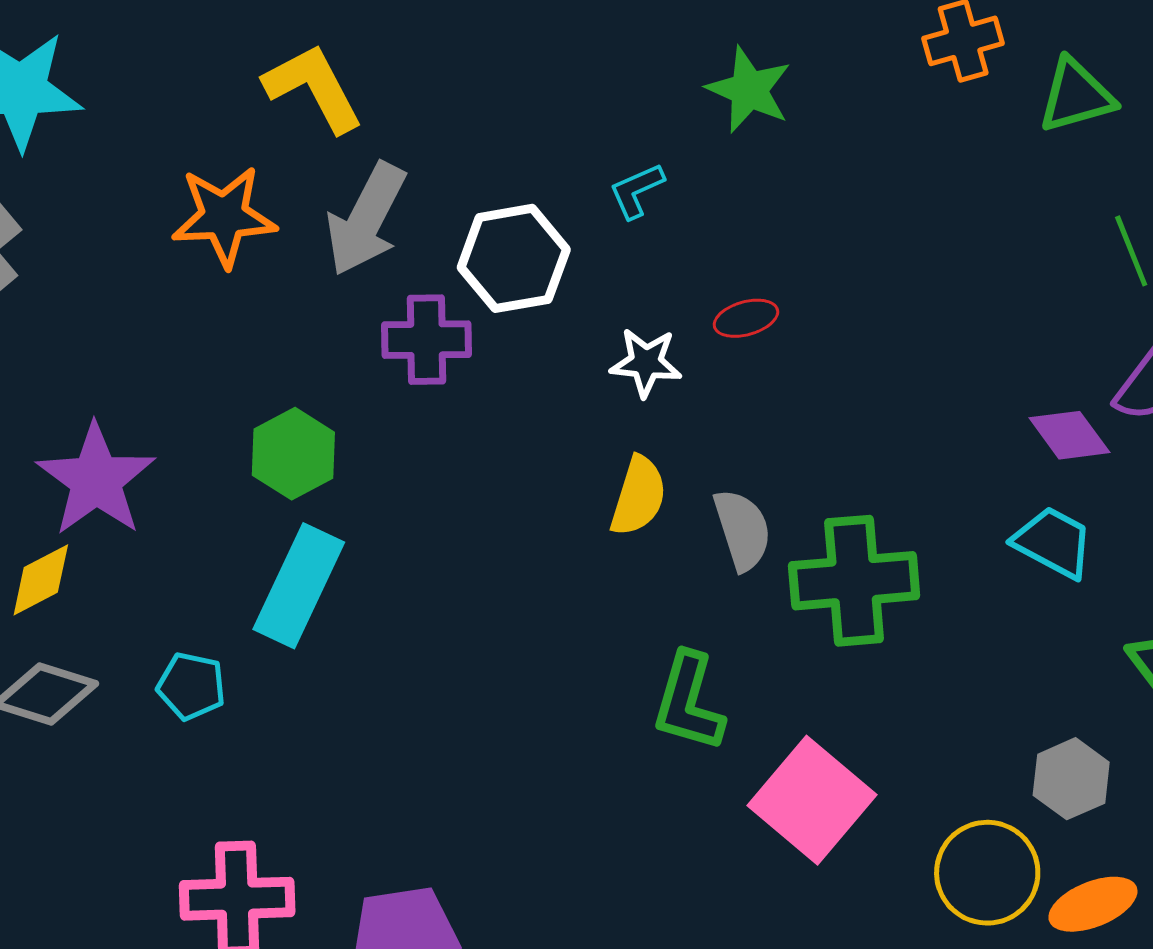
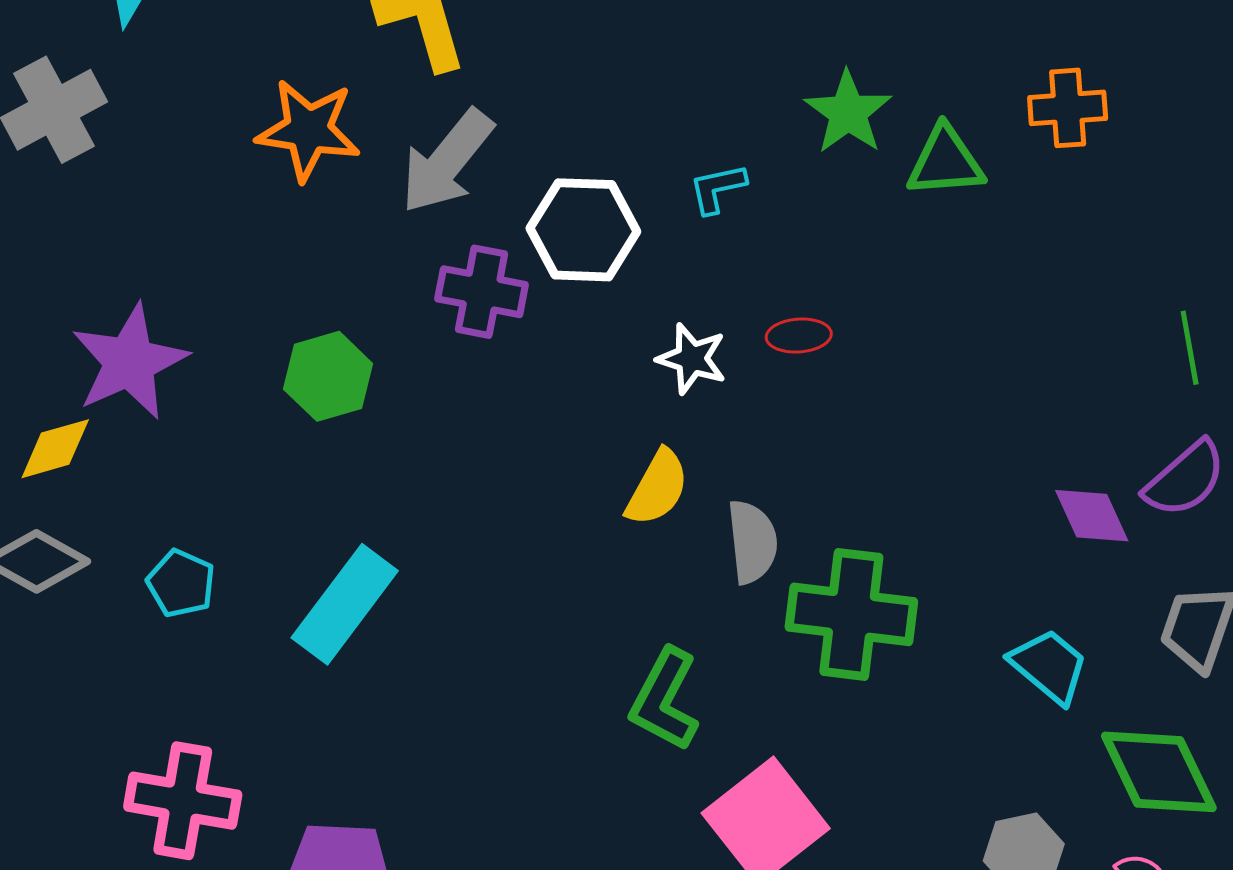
green triangle: (1076, 96) -> (945, 162), moved
cyan trapezoid: (1053, 542) -> (1049, 666), moved
cyan rectangle: (299, 586) -> (345, 604), moved

